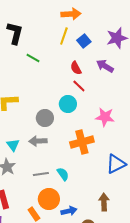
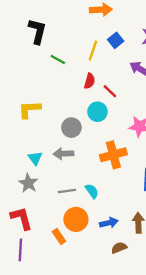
yellow line: (64, 36) -> (93, 50), moved
red semicircle: (76, 68) -> (90, 81), moved, turned -136
blue arrow: (69, 211) -> (109, 223), moved

